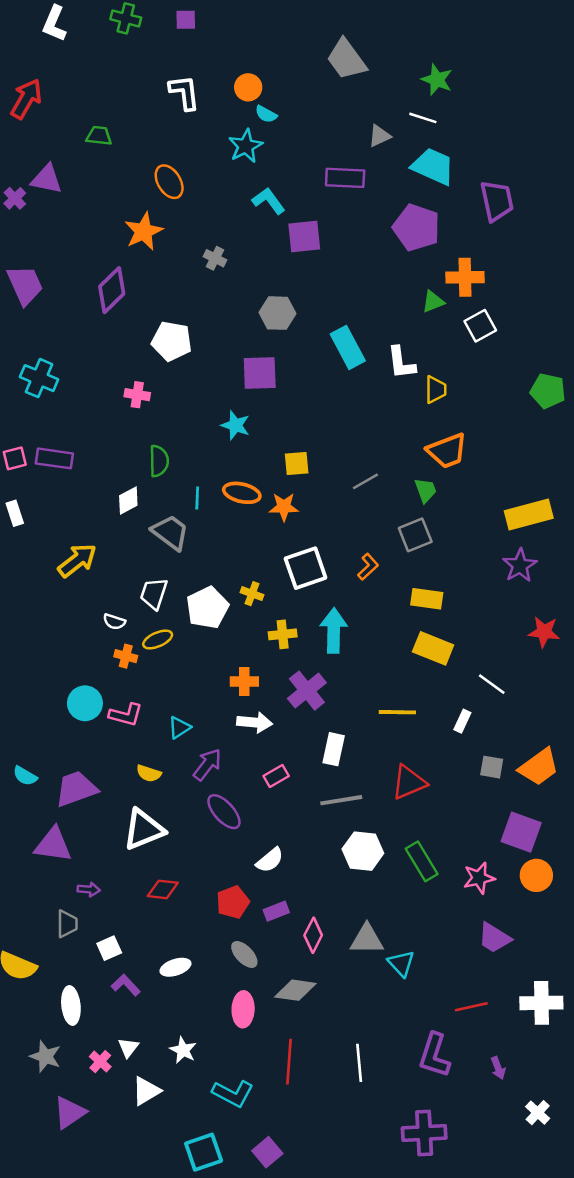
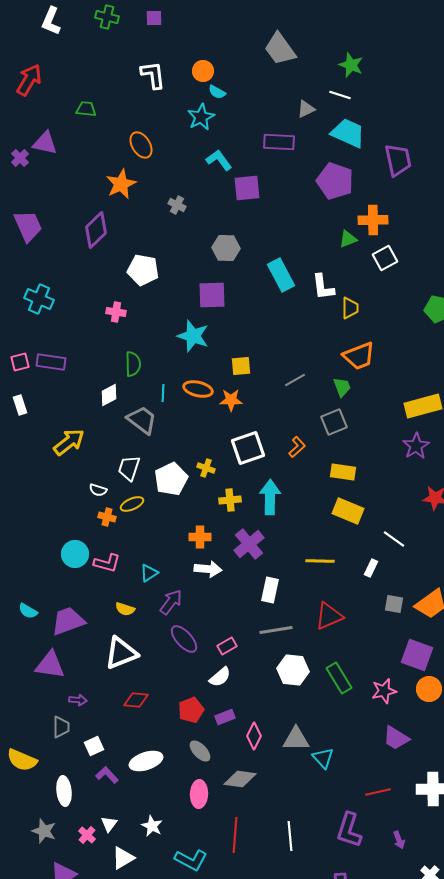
cyan star: (235, 425) -> (193, 336), size x1.4
pink rectangle: (276, 776) -> (227, 646), moved
white ellipse: (175, 967) -> (146, 761), size x1.4

